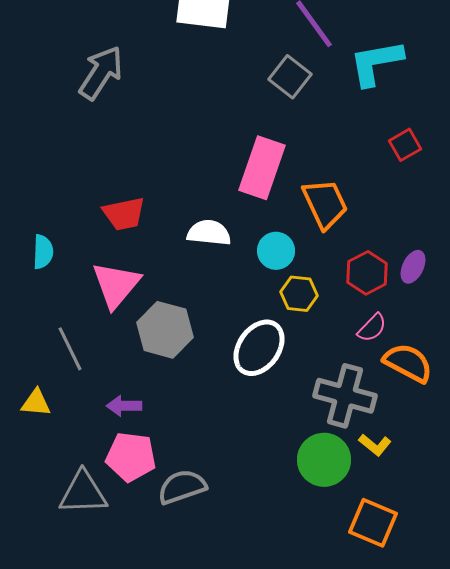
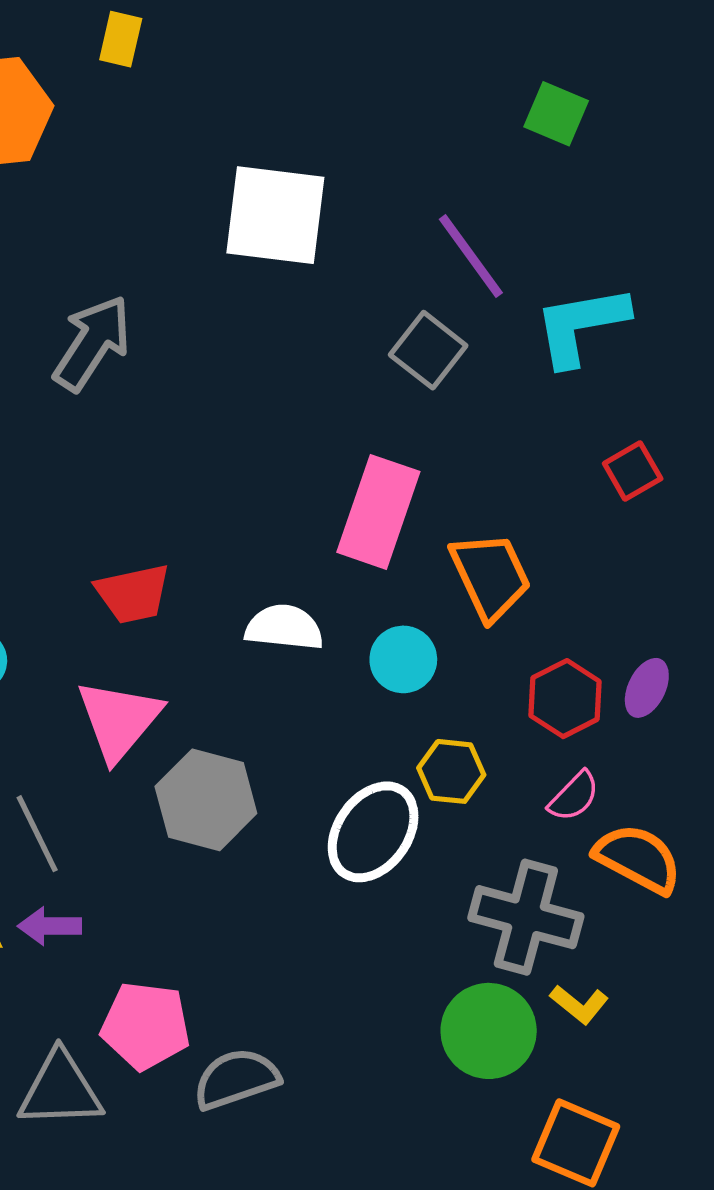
yellow hexagon: (299, 294) -> (451, 771), moved
purple arrow: (124, 406) -> (50, 926), moved

